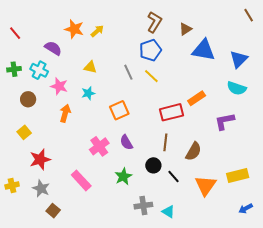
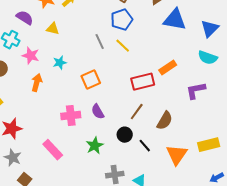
yellow triangle: (90, 67) -> (53, 29), moved
brown line: (165, 142) -> (137, 112), turned 30
pink cross: (99, 146) -> (71, 116), turned 30

